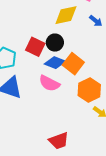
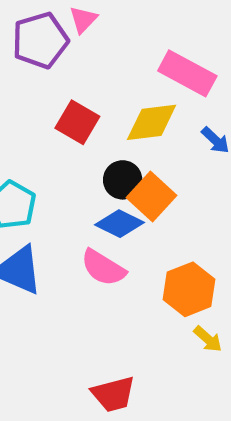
red square: (35, 47) -> (77, 122), moved
orange square: (73, 64) -> (151, 197), moved

